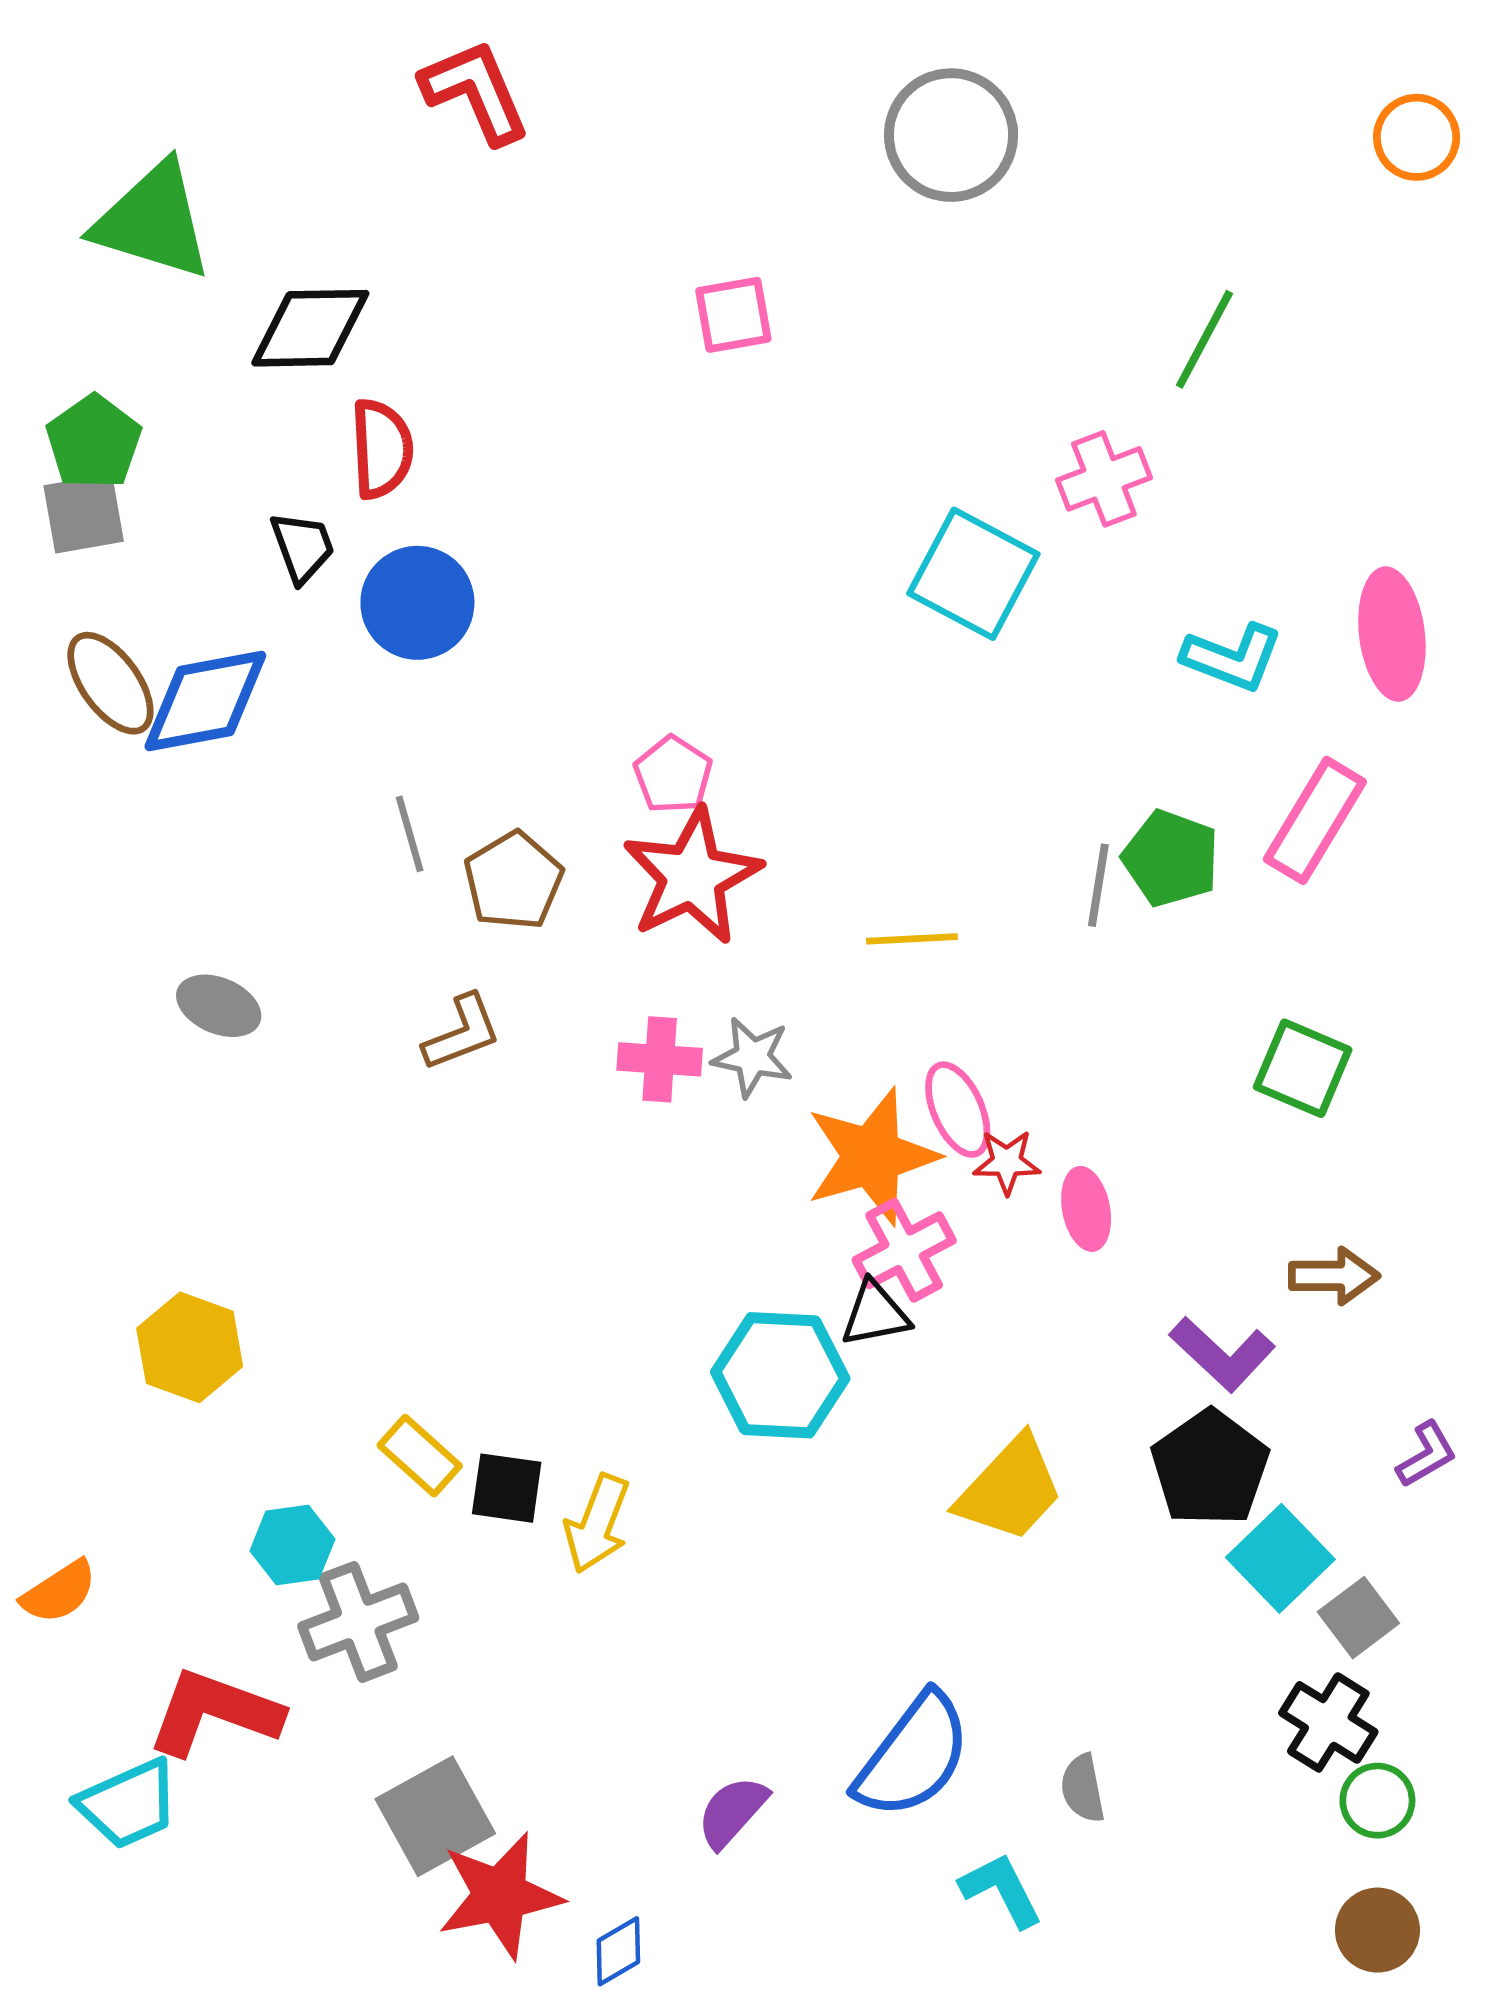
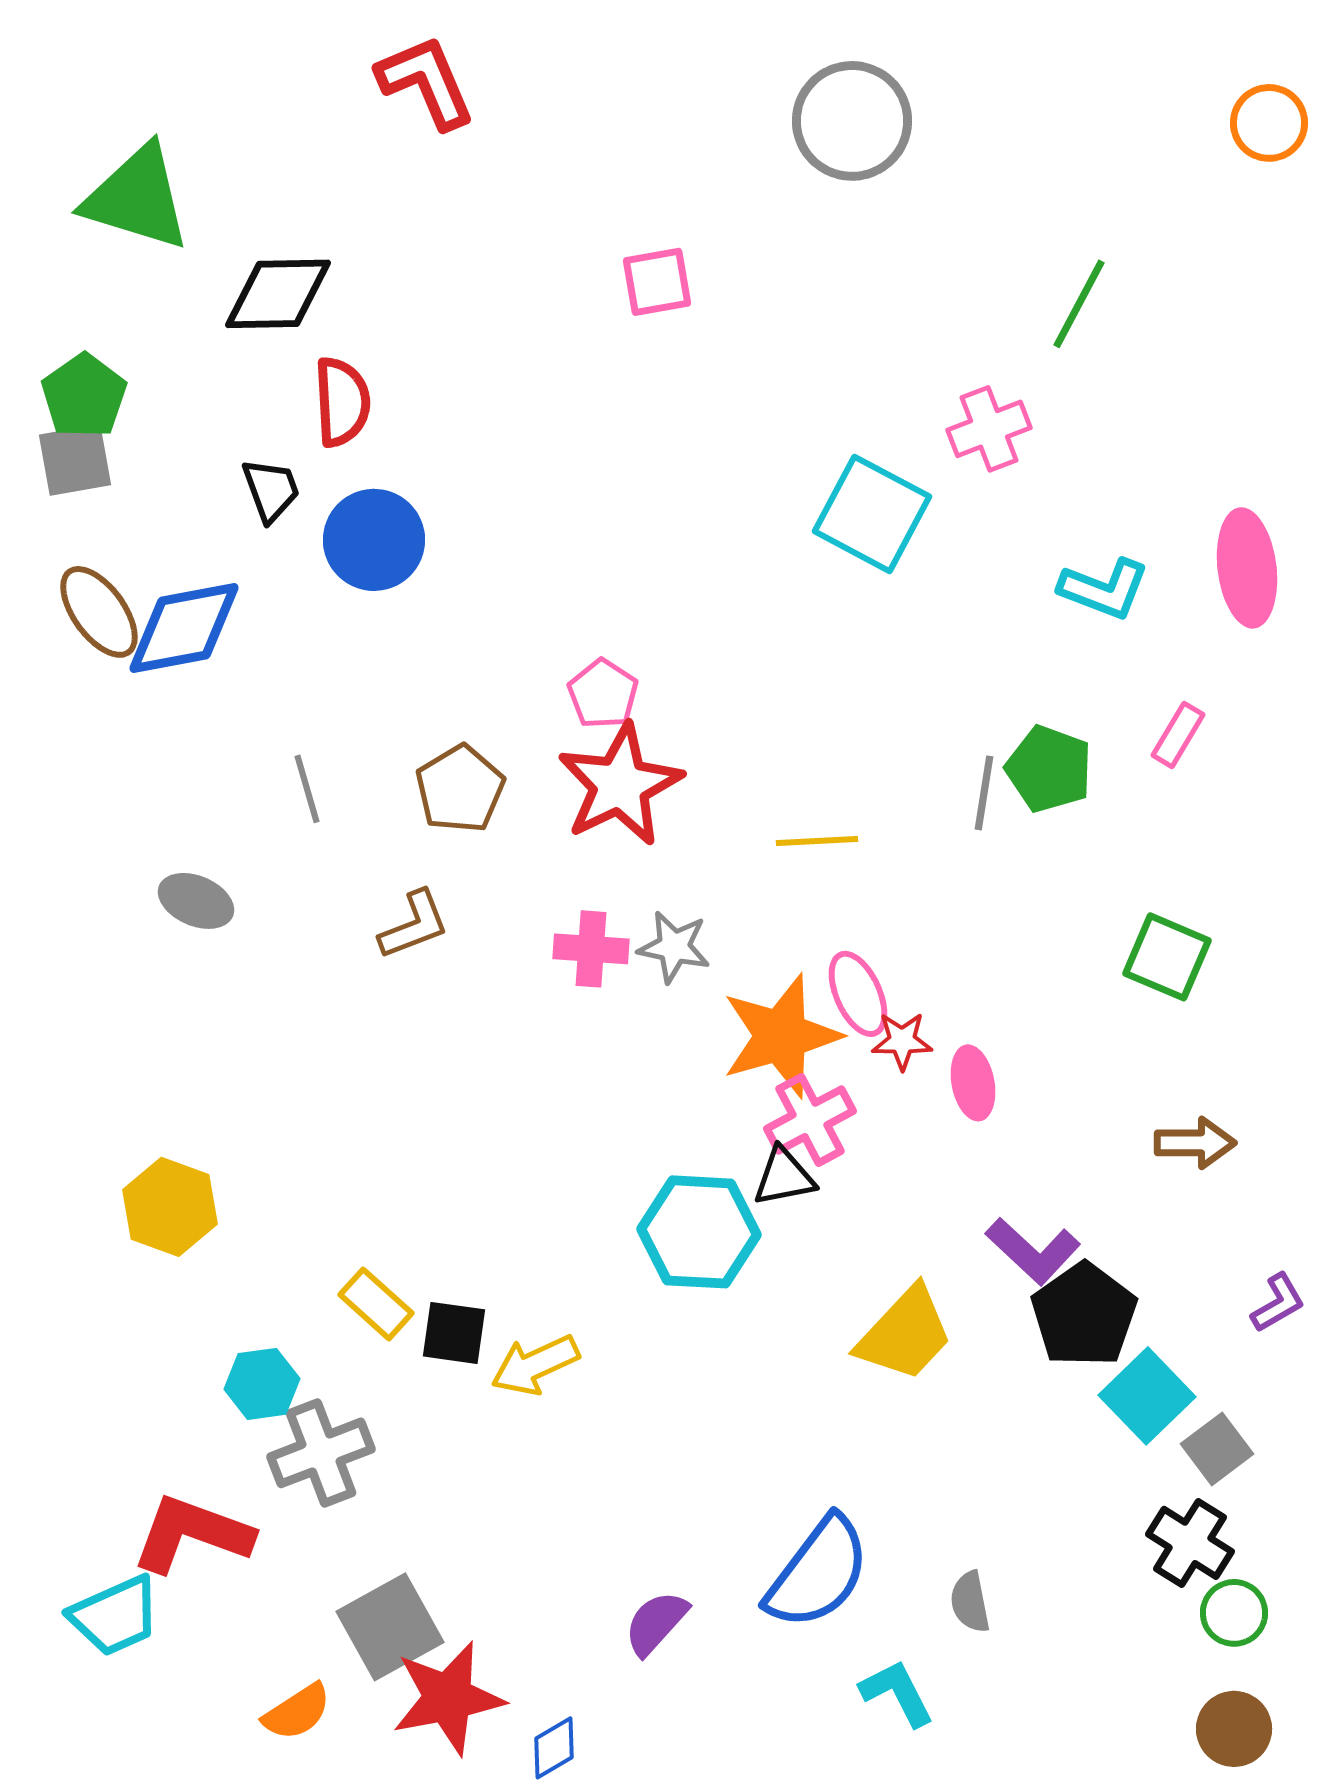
pink rectangle: (1315, 820) -> (1178, 735), size x0.6
gray line: (410, 834) -> (307, 789), moved
purple L-shape: (1222, 1354) -> (1033, 1251), moved
yellow arrow: (597, 1524) -> (535, 1365), turned 44
orange semicircle: (59, 1592) -> (297, 1712), moved

